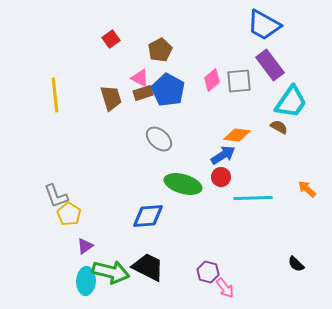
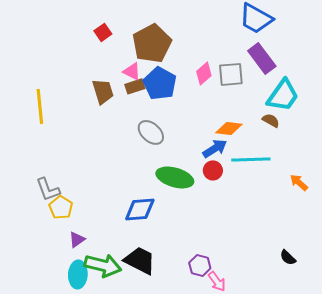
brown pentagon: (160, 50) -> (152, 43), size x1.6
yellow line: (55, 95) -> (40, 106), moved
cyan line: (253, 198) -> (251, 159), moved

